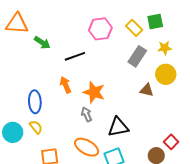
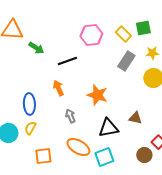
brown triangle: (147, 90) -> (135, 118), moved
orange star: (94, 92) -> (97, 95), moved
gray arrow: (87, 114) -> (70, 116), moved
yellow semicircle: (36, 127) -> (30, 128), turned -112

